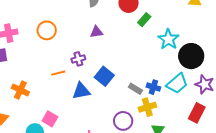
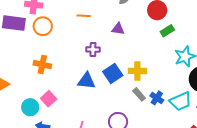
orange circle: (47, 30) -> (43, 26), moved
orange line: (58, 73) -> (84, 16), moved
orange cross: (20, 90) -> (42, 65), moved, turned -30
yellow cross: (147, 107) -> (137, 71), moved

